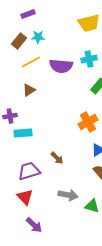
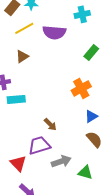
cyan cross: (89, 59) -> (82, 14), moved
purple trapezoid: (29, 171) -> (39, 145), moved
gray arrow: (68, 195) -> (61, 161), turned -30

